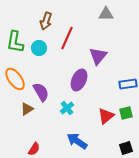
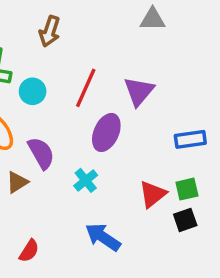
red line: (67, 38) -> (86, 88), moved
cyan circle: (39, 48) -> (33, 91), moved
black square: (126, 148) -> (185, 220), moved

